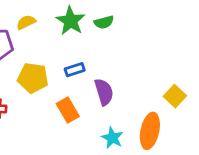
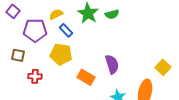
blue rectangle: (75, 70) -> (66, 30), moved, turned 64
orange rectangle: (68, 110) -> (86, 77), turned -30

